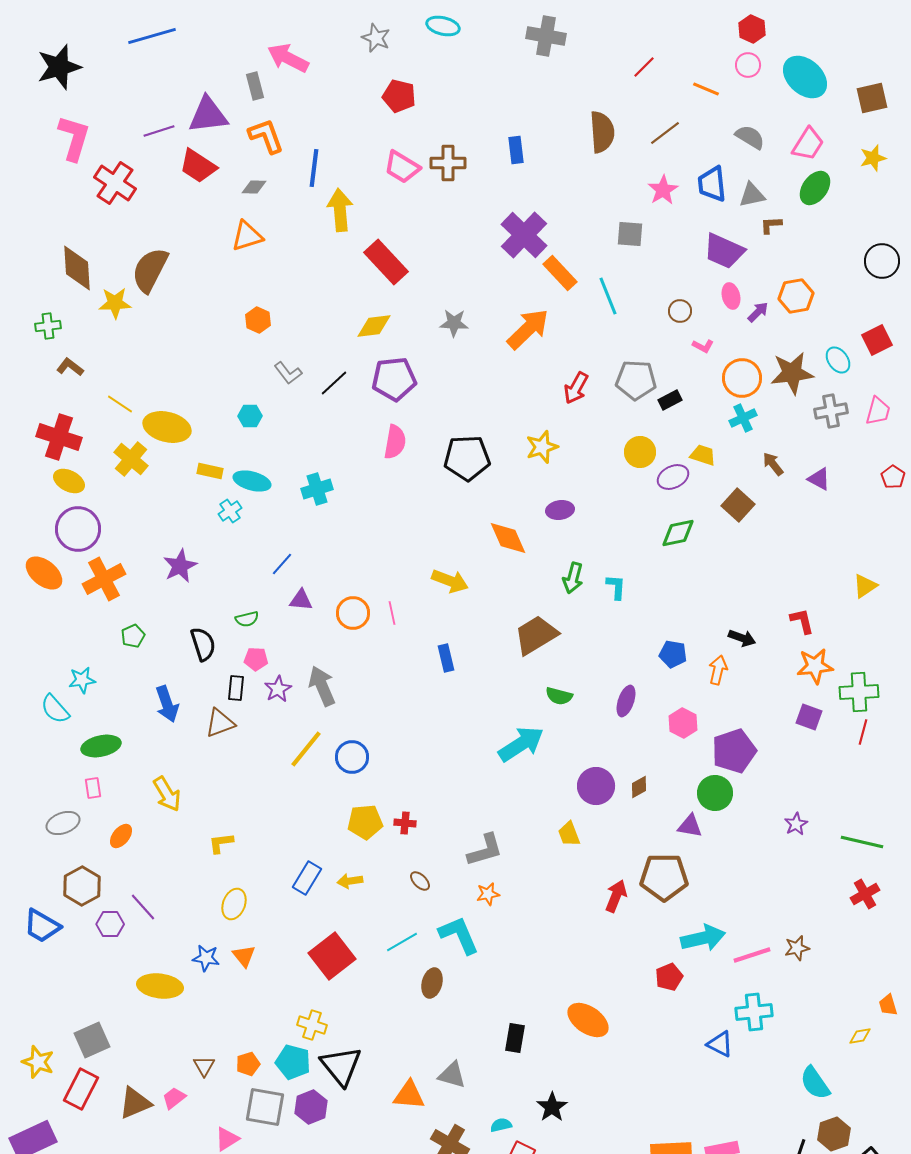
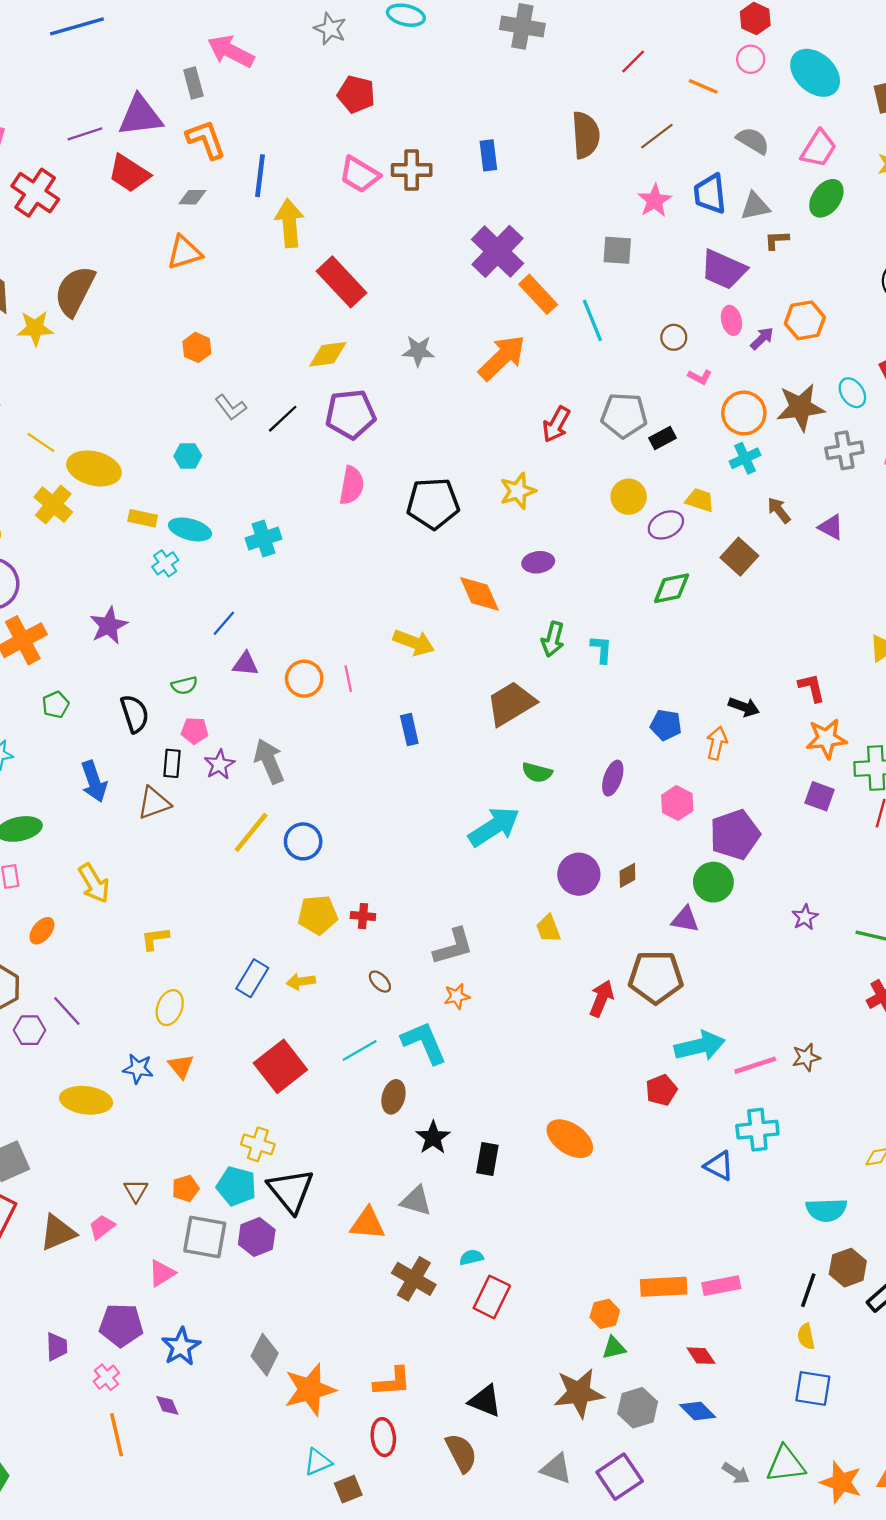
cyan semicircle: (815, 1083) -> (826, 1210), turned -57
black star: (552, 1107) -> (433, 1138), moved

